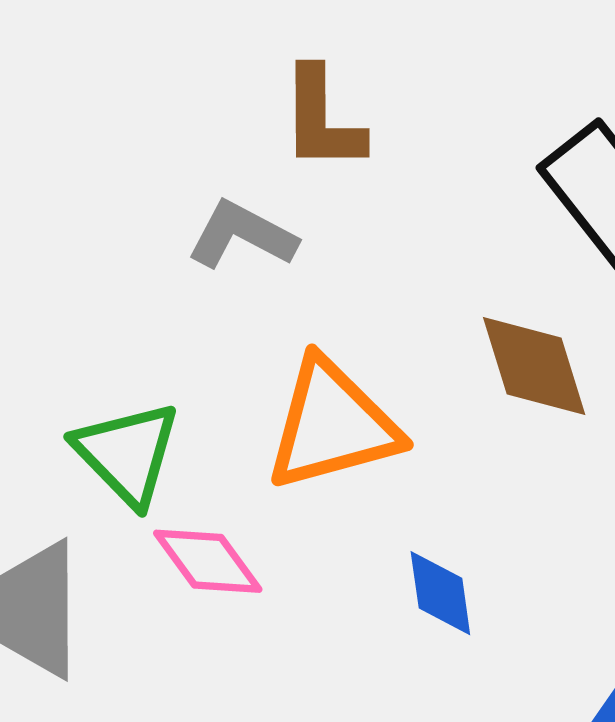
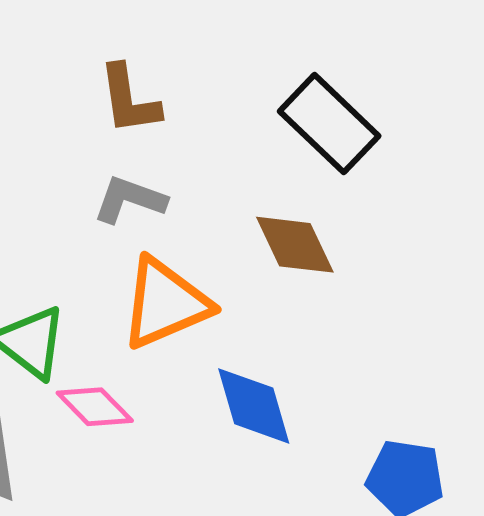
gray L-shape: (242, 235) -> (130, 200), moved
blue diamond: (440, 593) -> (254, 406), size x1.5

